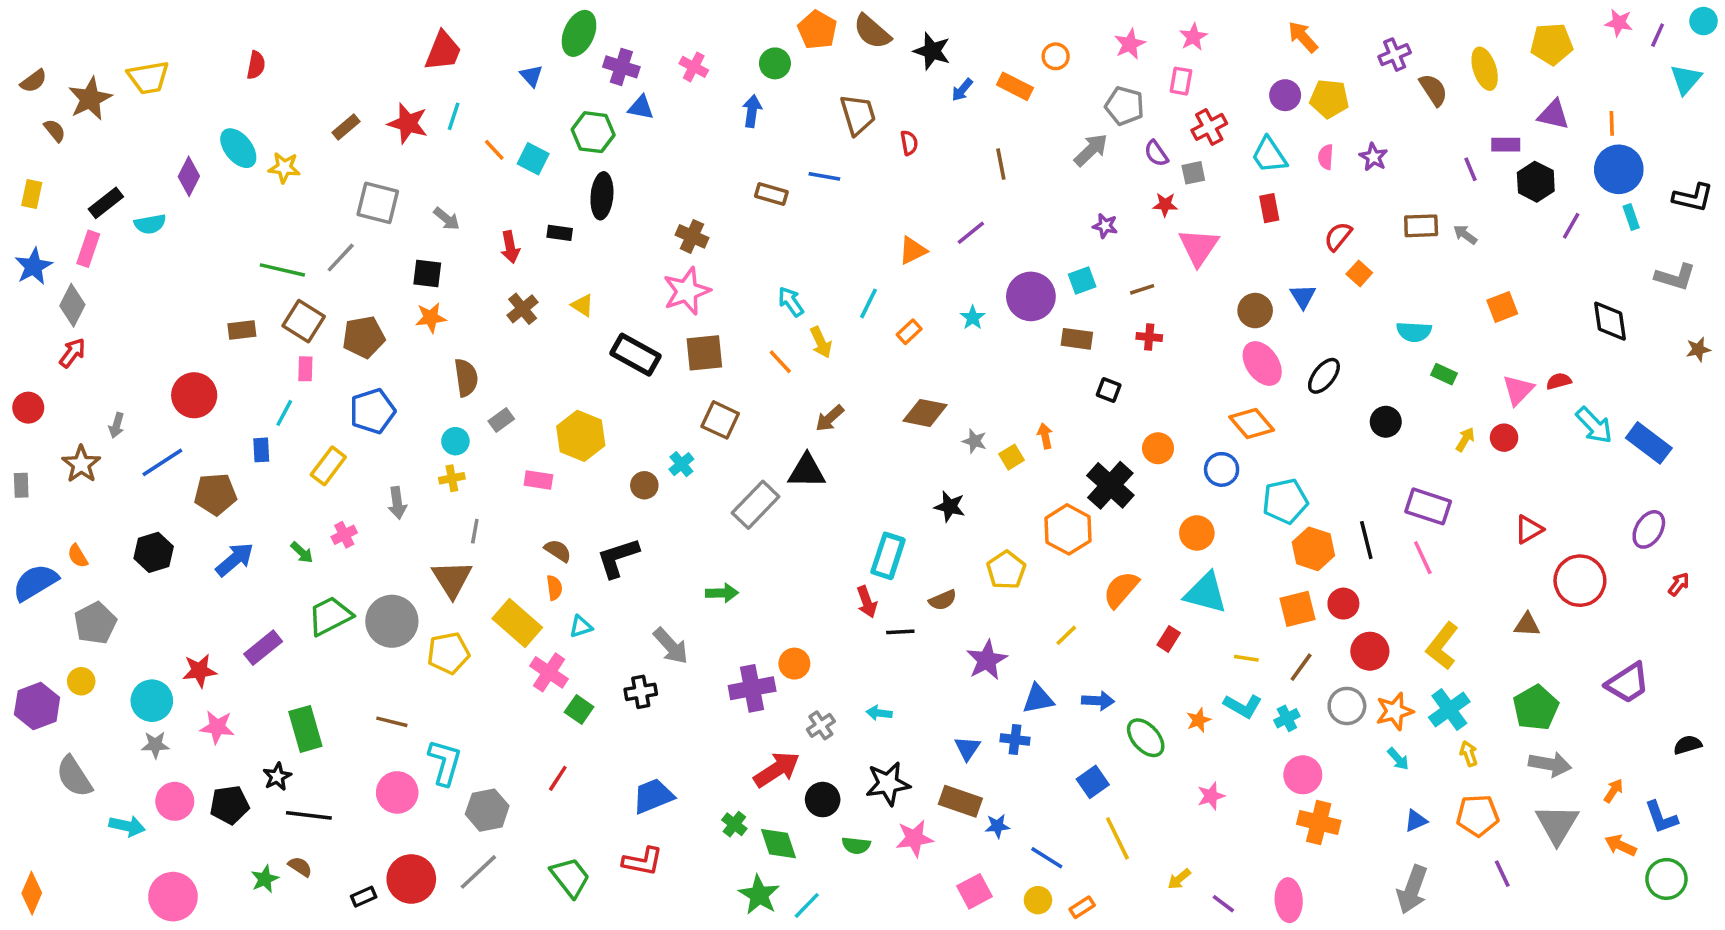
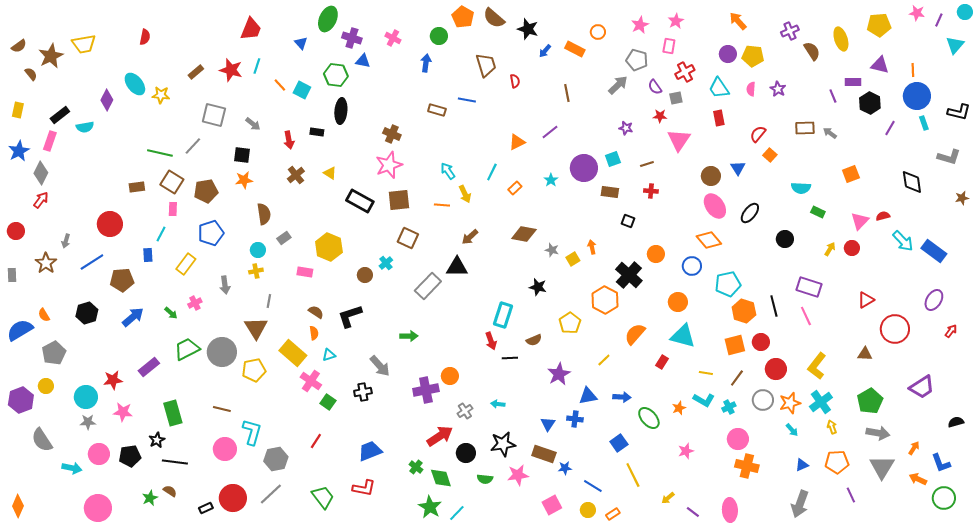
orange line: (780, 362) -> (442, 205), turned -42

